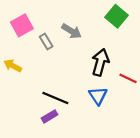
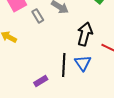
black line: (55, 98) -> (64, 65), moved, turned 70

